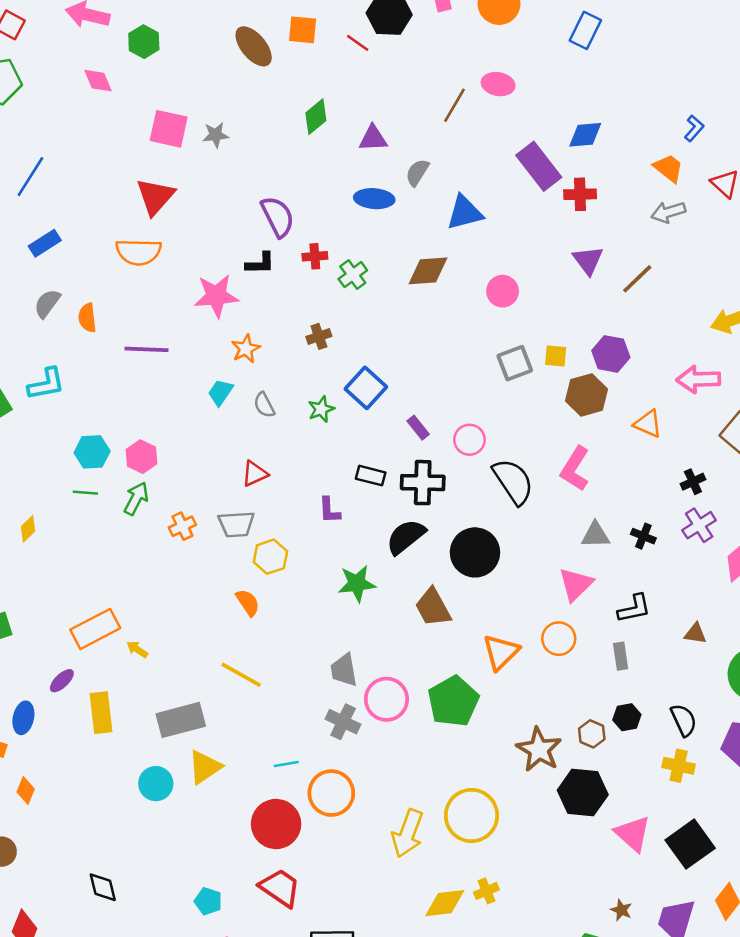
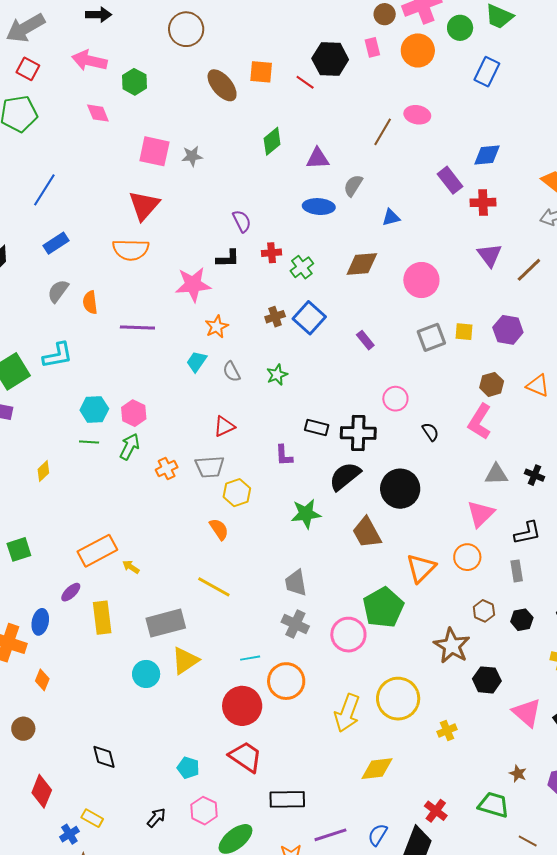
purple rectangle: (539, 166) -> (450, 180), size x0.7
blue triangle: (465, 213) -> (391, 217), size x0.6
purple semicircle: (278, 217) -> (242, 221), size x0.7
pink circle: (503, 291) -> (421, 280), size x1.4
blue square: (366, 388) -> (309, 318), moved
brown hexagon: (586, 395) -> (492, 384), moved, size x0.7
purple rectangle: (418, 428) -> (365, 340), moved
black semicircle: (513, 481) -> (430, 432), size x0.5
pink circle: (386, 699) -> (348, 635), moved
brown hexagon: (592, 734) -> (484, 611), moved
black hexagon: (583, 792) -> (487, 680), size x0.7
yellow cross: (486, 891) -> (447, 730), moved

